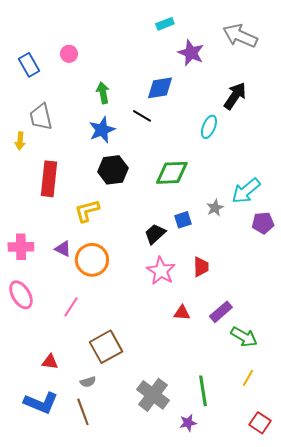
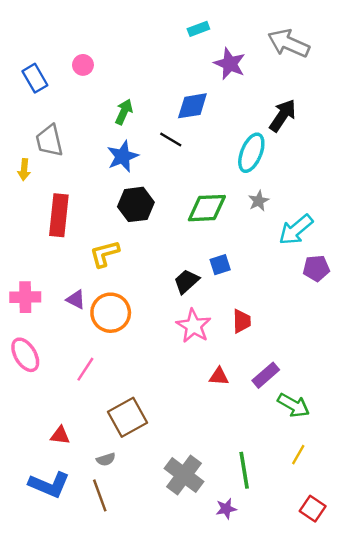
green arrow: (103, 93) -> (124, 112), turned 35
cyan ellipse: (209, 127) -> (251, 153), size x1.4
gray star: (215, 208) -> (259, 201), moved

